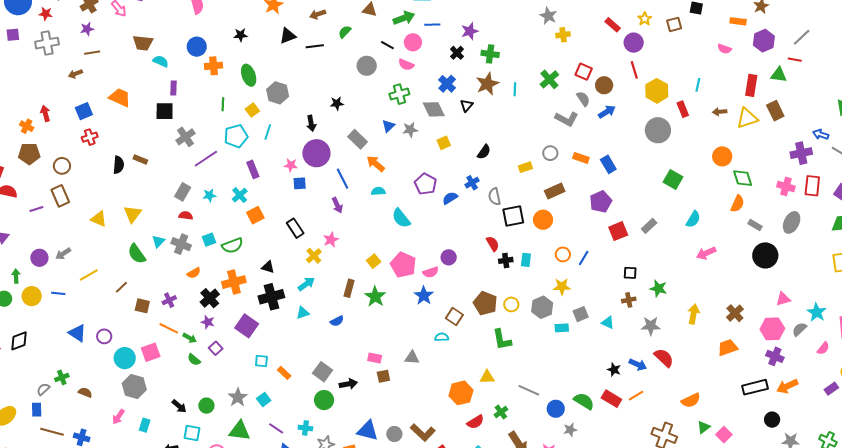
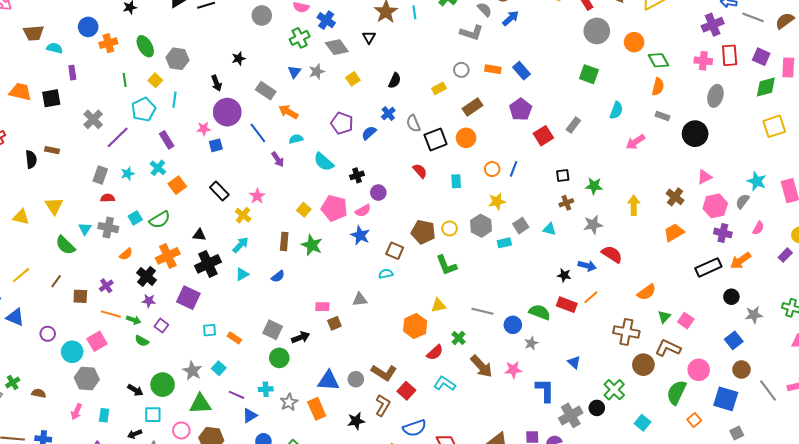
blue cross: (447, 84) -> (326, 20), moved
black square: (165, 111) -> (51, 98), moved
gray circle: (658, 130) -> (597, 31), moved
purple arrow: (337, 205) -> (278, 159), moved
gray rectangle: (755, 225) -> (663, 116), moved
black cross: (506, 260) -> (357, 175), moved
pink triangle: (783, 299) -> (705, 177), moved
blue triangle: (77, 333) -> (15, 317), moved
pink semicircle: (823, 348) -> (758, 228), moved
green circle: (206, 406) -> (163, 385), size x1.5

